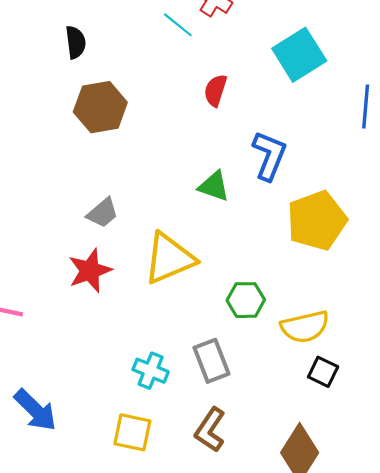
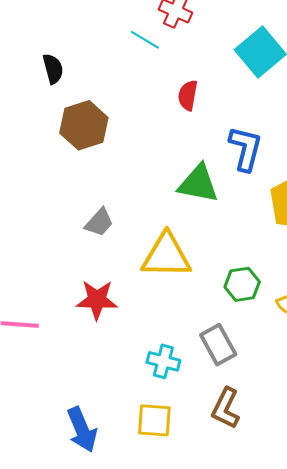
green triangle: (214, 186) -> (198, 184), size x1.4
yellow triangle: (169, 258) -> (166, 256), turned 32
red star: (90, 271) -> (97, 300), moved, turned 30
blue arrow: (35, 410) -> (82, 430), moved, turned 30

